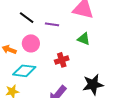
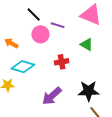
pink circle: (31, 43) -> (40, 34), moved

